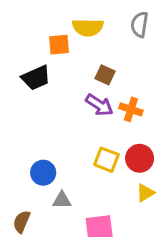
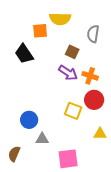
gray semicircle: (140, 24) -> (93, 34), moved
black trapezoid: (36, 78) -> (24, 54), turned 80
red circle: (140, 158) -> (94, 100), moved
yellow triangle: (145, 193) -> (100, 134), turned 32

